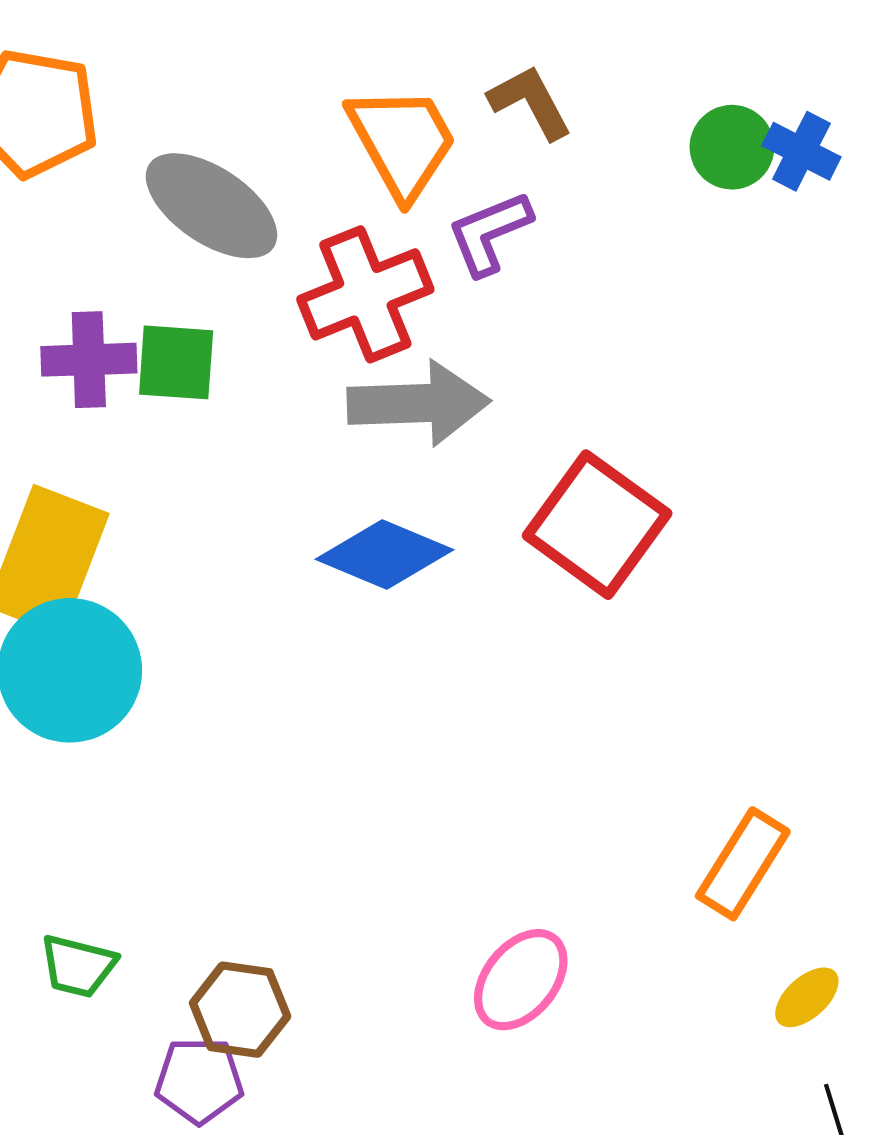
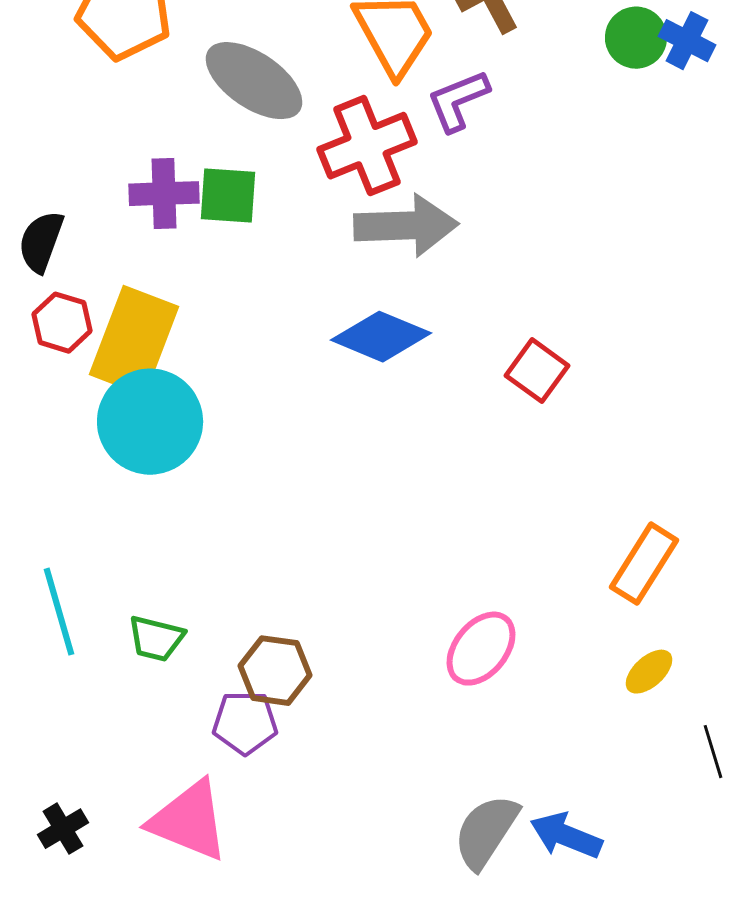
red square: (597, 525) -> (537, 371), moved, size x0.6
yellow ellipse: (807, 997) -> (649, 672), moved

